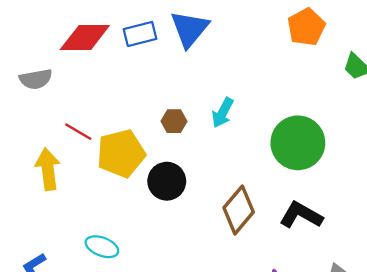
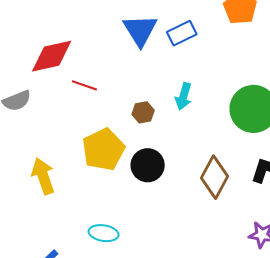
blue rectangle: (140, 34) -> (182, 33), moved
red line: (78, 132) -> (84, 85), moved

